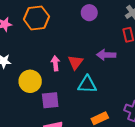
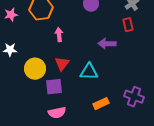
red triangle: (76, 62) -> (62, 64), moved
pink arrow: (55, 63) -> (59, 35), moved

